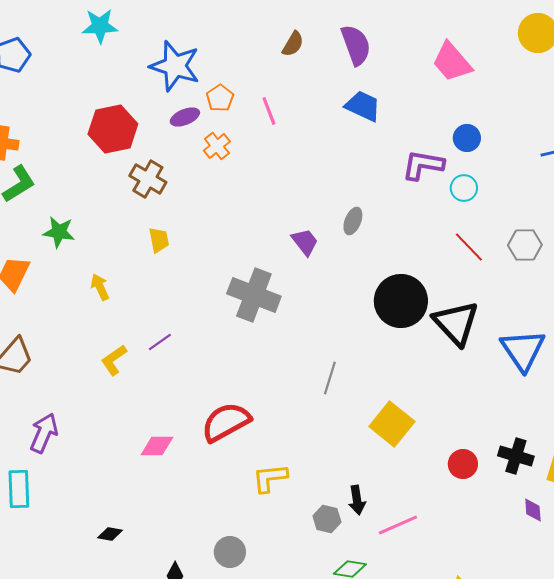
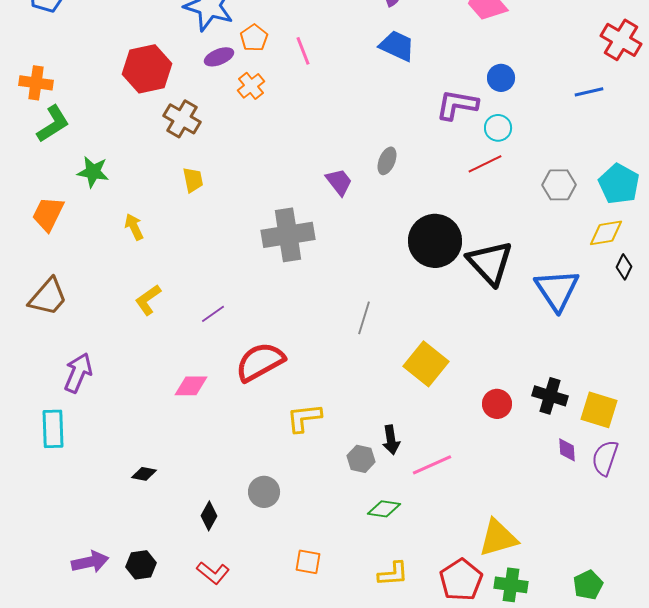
red line: (469, 247) -> (485, 164), moved, turned -72
gray cross: (254, 295) -> (288, 235), turned -30
purple line: (160, 342) -> (213, 314), moved

